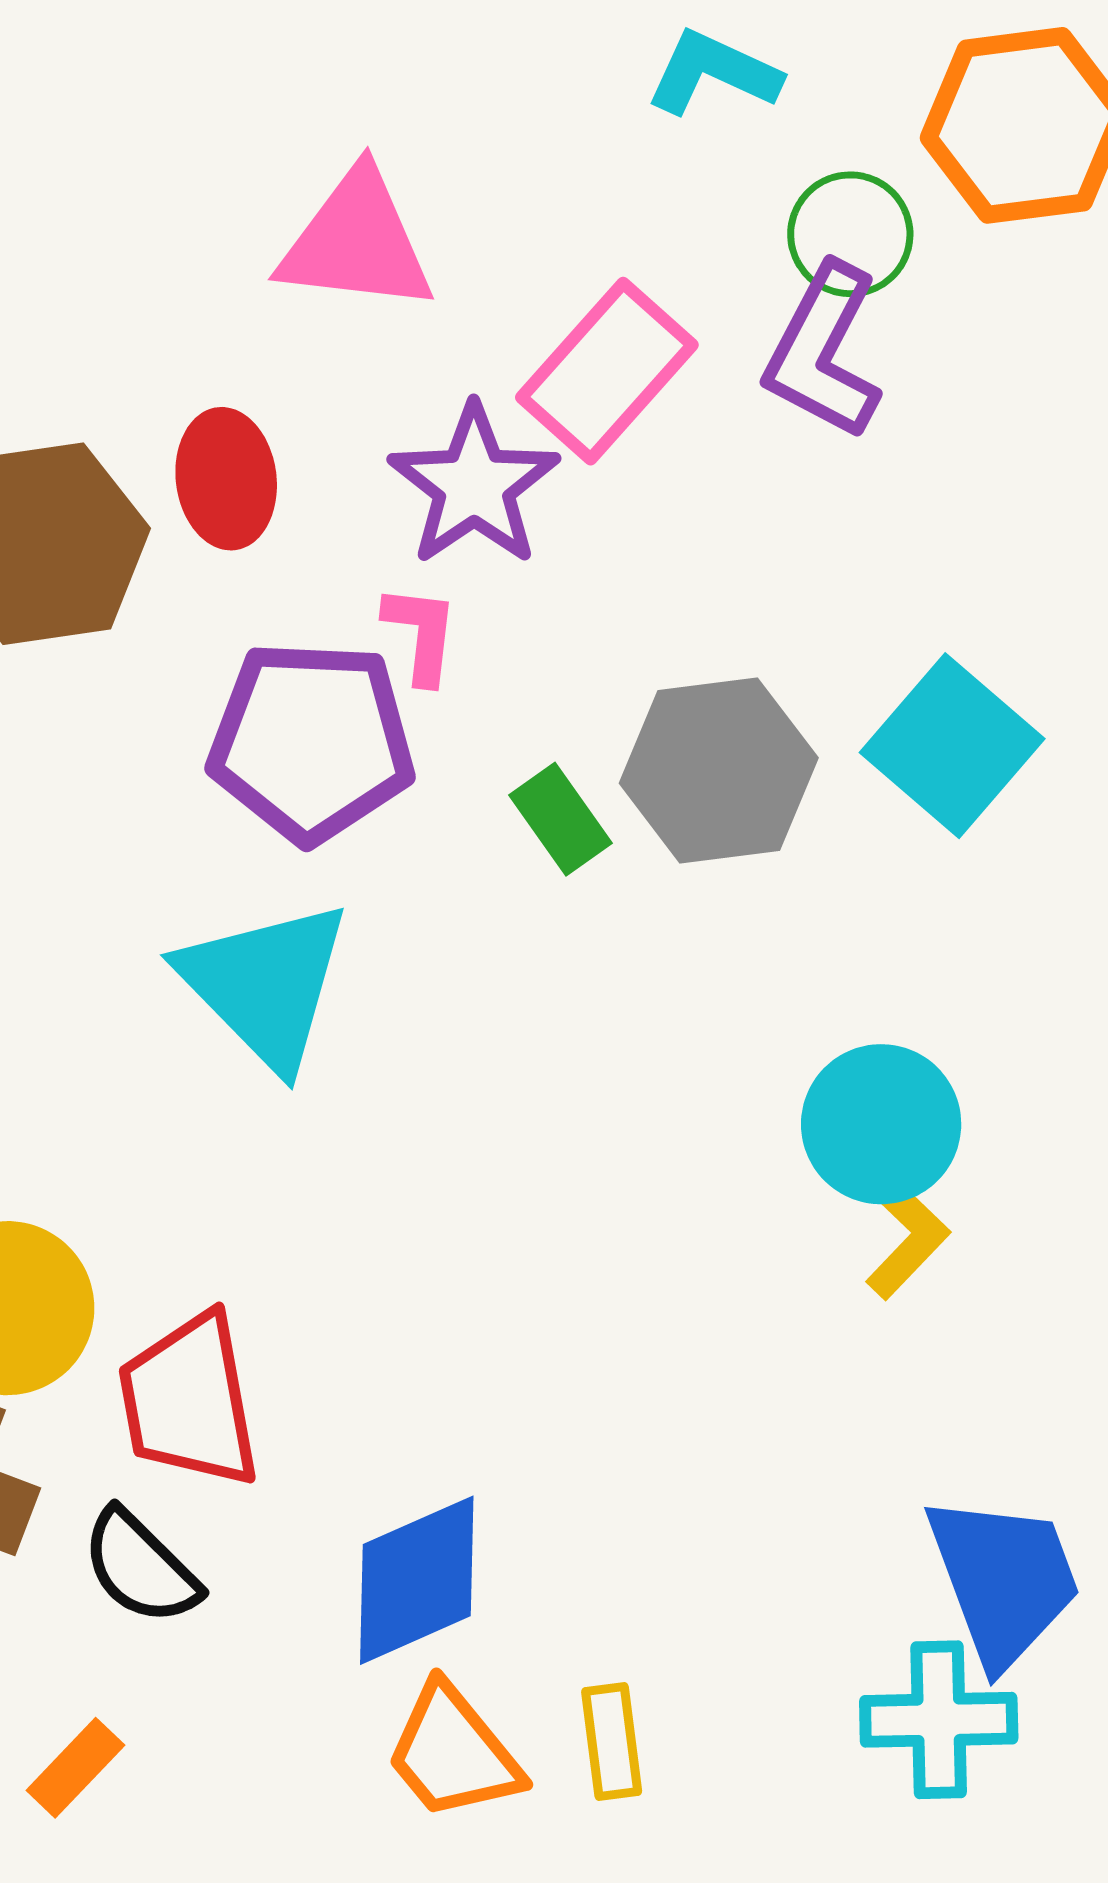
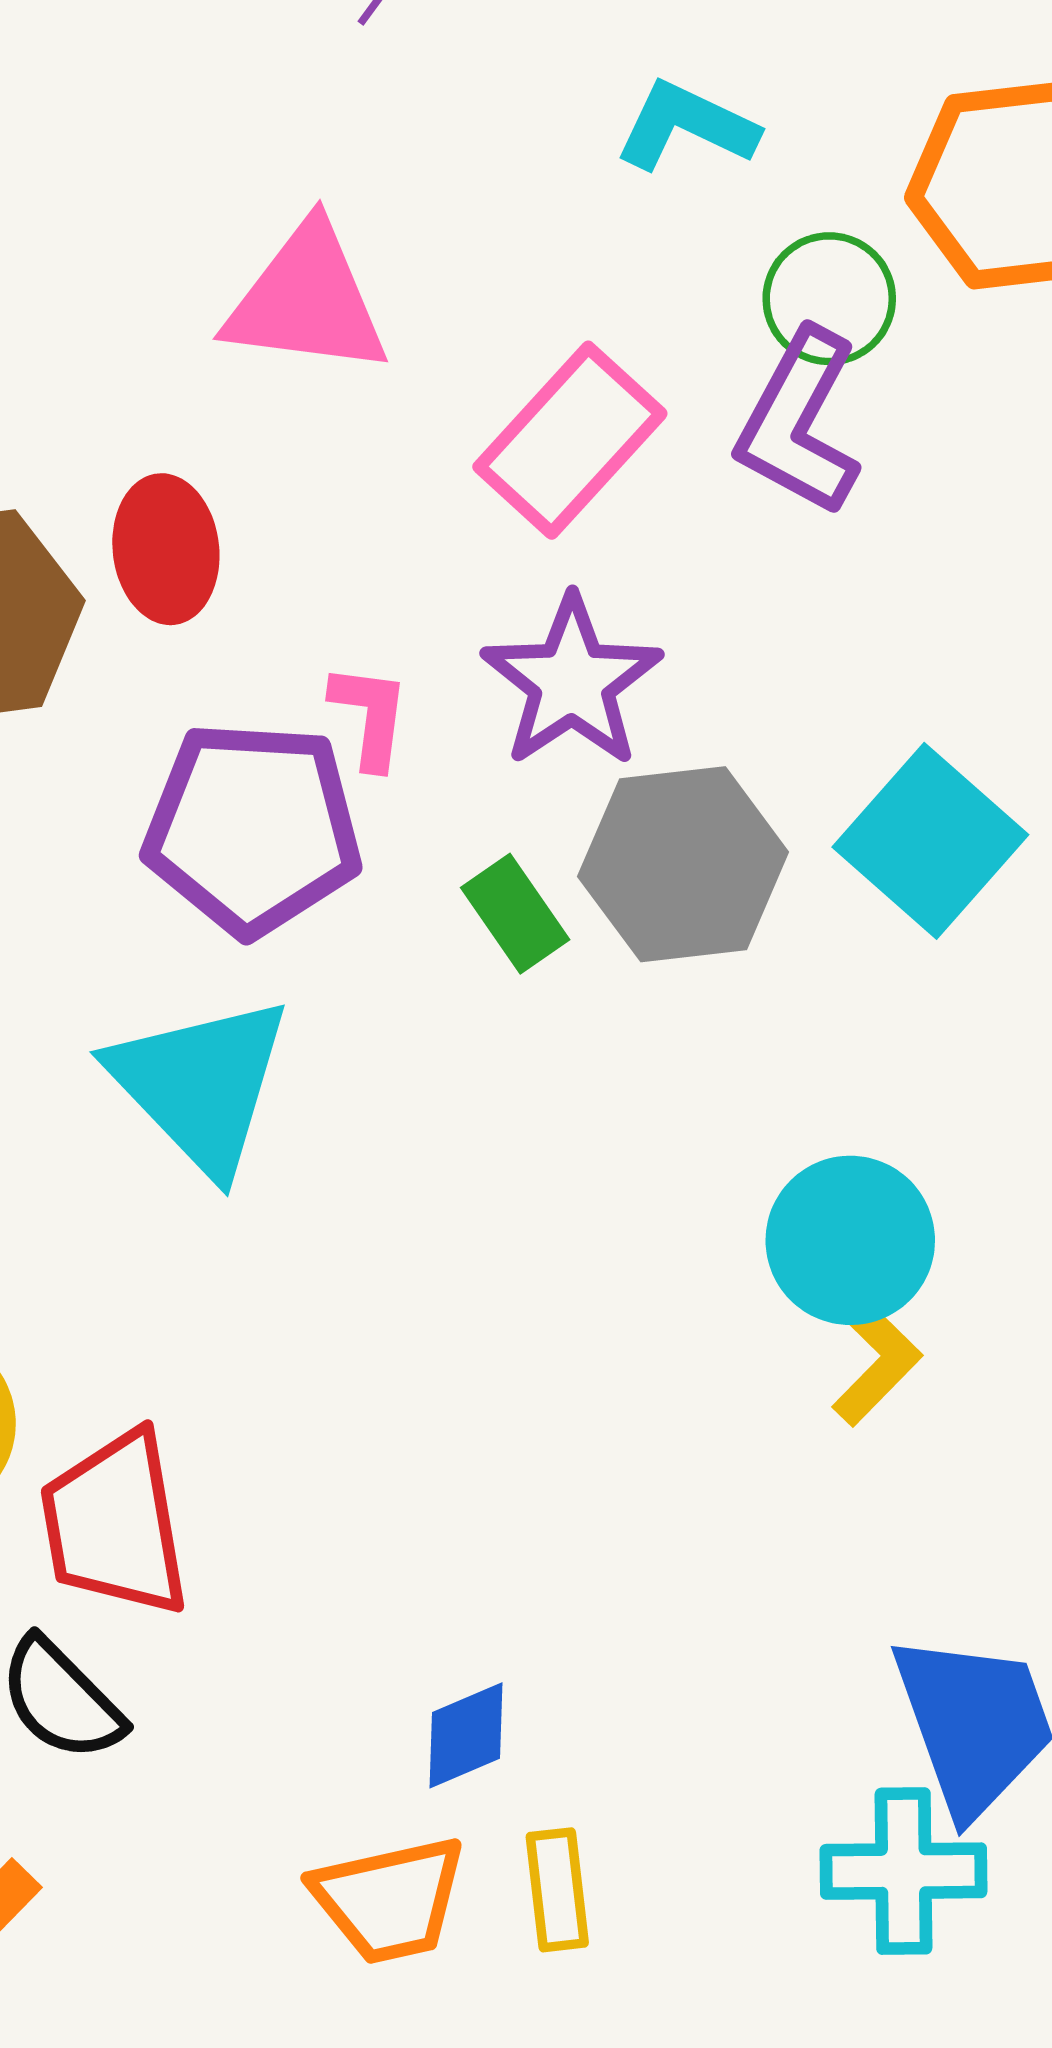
purple star: (474, 485) -> (572, 682), moved
blue diamond: (417, 1580) -> (466, 1735), moved, size x0.6
orange trapezoid: (453, 1753) -> (389, 1900), turned -64

